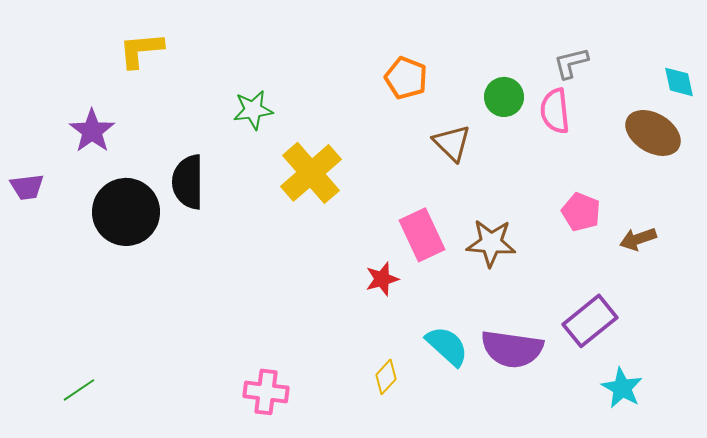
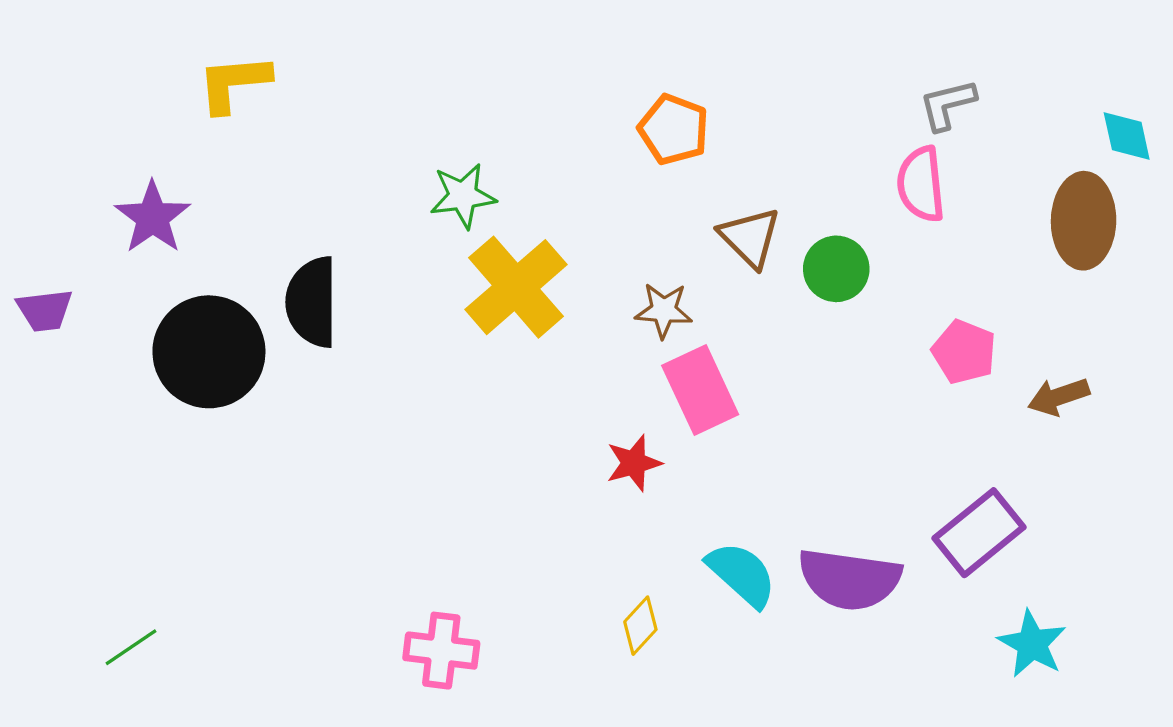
green circle: (504, 97) -> (836, 269), moved
green star: (253, 110) -> (463, 196), moved
brown ellipse: (653, 133) -> (1084, 221), turned 60
brown star: (491, 243) -> (664, 310), moved, size x0.7

